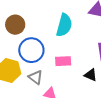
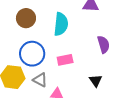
brown circle: (15, 25) -> (26, 18), moved
black triangle: (91, 75) -> (96, 81), moved, turned 40

